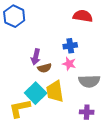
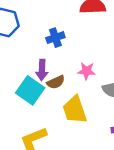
blue cross: (70, 46) -> (55, 38), moved
cyan square: (36, 93) -> (30, 90), moved

